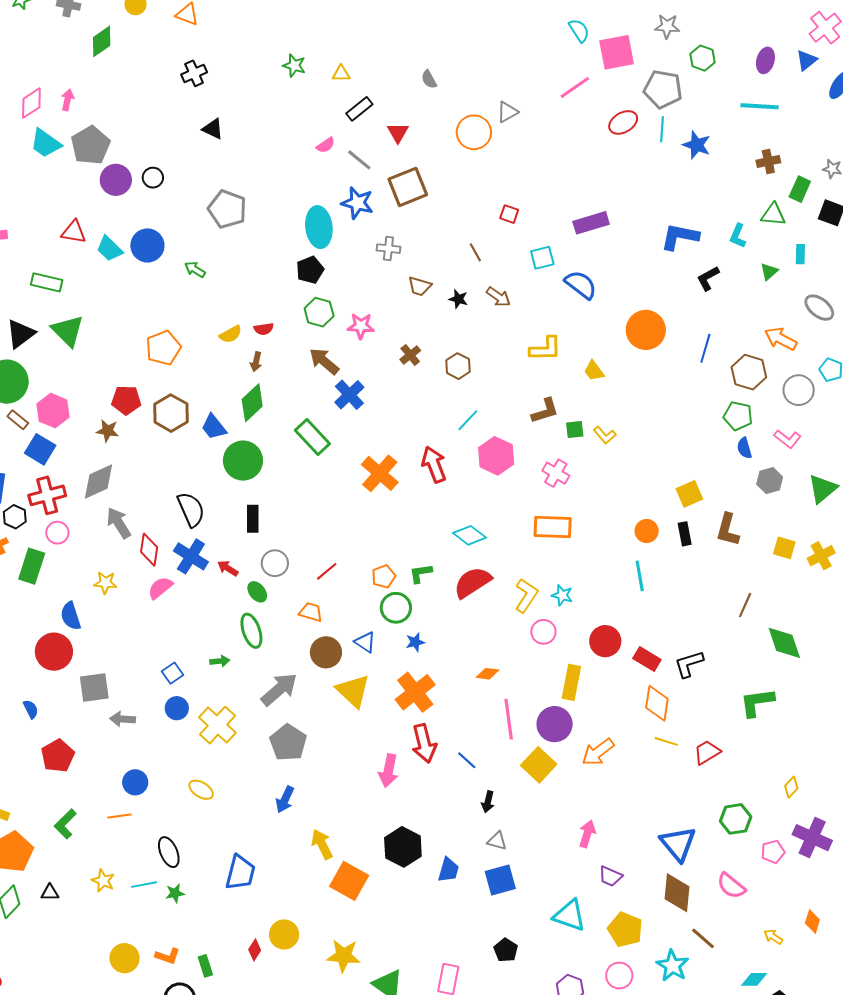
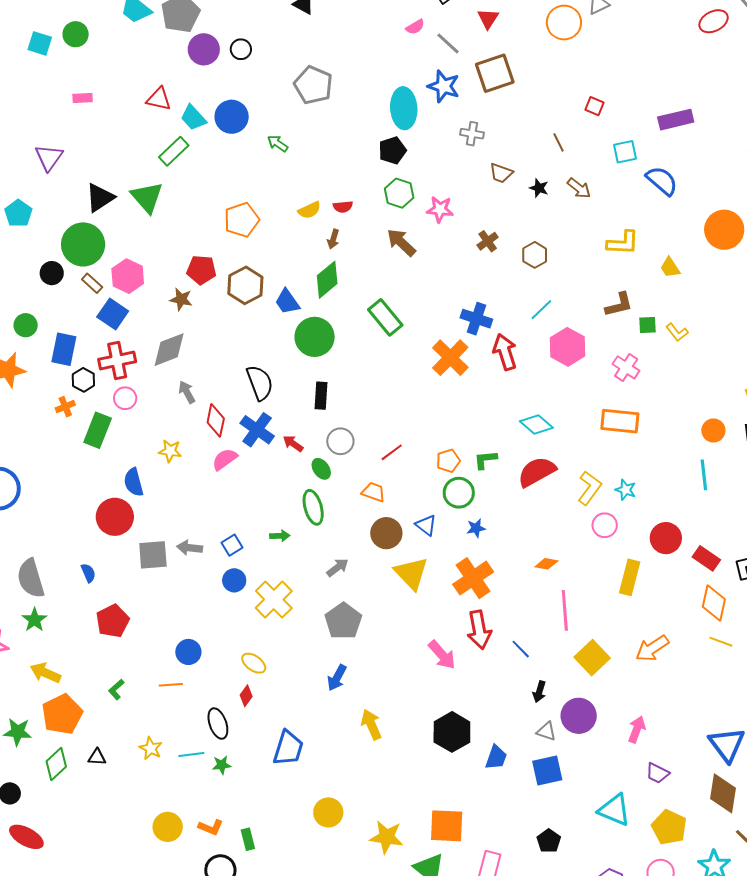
green rectangle: (47, 282) -> (174, 151), moved, turned -60
blue cross: (349, 395) -> (476, 319), moved, turned -32
gray arrow: (119, 523) -> (187, 392), size x0.7
gray arrow: (279, 689) -> (338, 567), size x0.6
gray arrow: (123, 719) -> (190, 548), moved
purple circle: (555, 724) -> (579, 716), moved
pink arrow: (389, 771) -> (442, 655), turned -56
green L-shape: (65, 824) -> (116, 689), size x0.7
orange square: (349, 881) -> (447, 826), moved, turned -30
red diamond: (255, 950) -> (246, 696), moved

